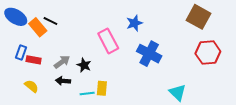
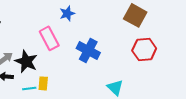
blue star: (134, 23) -> (67, 13), moved
black star: (84, 65) -> (26, 61), size x1.6

